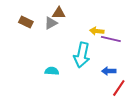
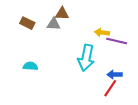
gray triangle: (51, 23) -> (54, 24), turned 32
cyan semicircle: (52, 71) -> (30, 66), moved
red line: (119, 88) -> (110, 88), moved

